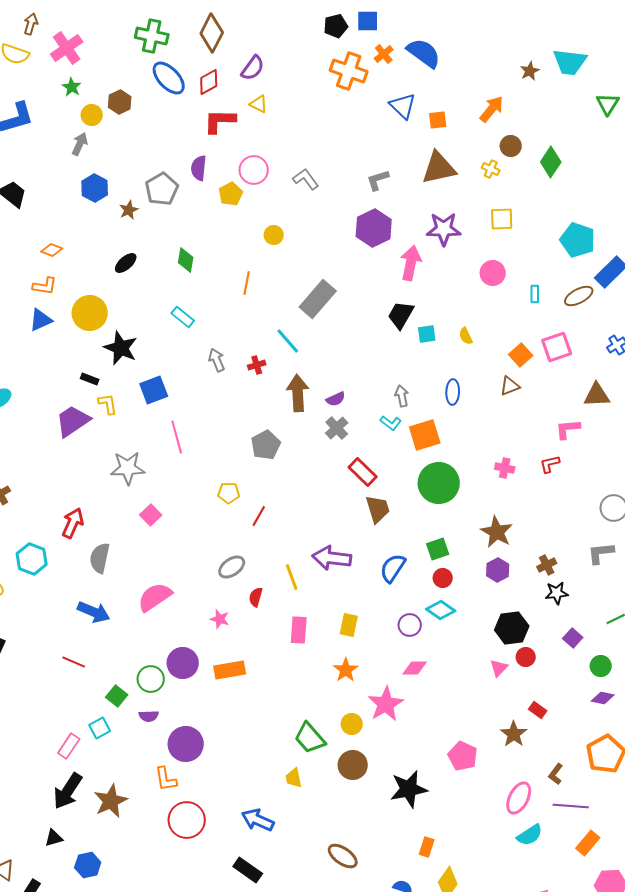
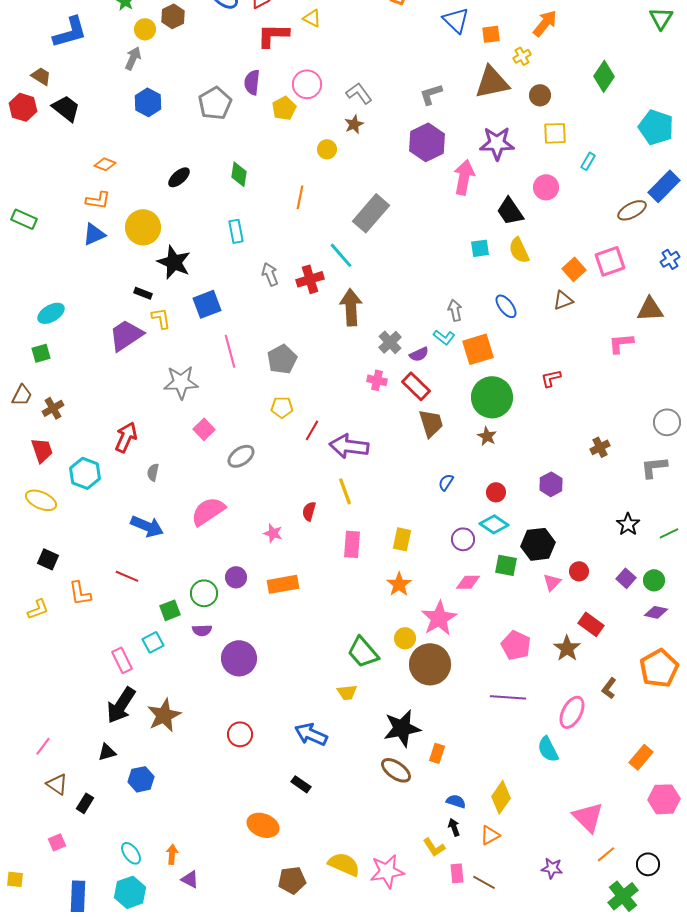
brown circle: (511, 146) -> (540, 95), moved
yellow cross: (491, 169) -> (522, 56), moved, turned 36
brown star: (129, 210) -> (354, 124), moved
cyan pentagon: (578, 240) -> (656, 127), moved
cyan rectangle: (535, 294) -> (588, 161), moved, turned 30
black trapezoid: (401, 315) -> (510, 211), moved, turned -64
cyan rectangle: (183, 317) -> (236, 231), turned 40
yellow semicircle: (466, 336) -> (519, 250), size x1.5
red cross: (257, 365) -> (310, 279), size x1.5
blue ellipse: (453, 392) -> (506, 306), turned -40
purple semicircle: (336, 399) -> (419, 354), moved
gray pentagon: (266, 445) -> (282, 359), moved
red L-shape: (550, 464) -> (551, 378), moved
pink cross: (505, 468) -> (377, 380), moved
brown star: (497, 532) -> (487, 436), moved, size x0.6
green square: (438, 549) -> (506, 565), moved, turned 30
gray semicircle: (100, 558) -> (153, 472), size x0.6
purple arrow: (332, 558) -> (349, 446), moved
brown cross: (547, 565) -> (600, 447), moved
gray ellipse: (232, 567) -> (241, 456), moved
blue semicircle: (393, 568) -> (446, 482), size x0.6
black star: (557, 593) -> (628, 524), moved, turned -30
black hexagon: (512, 628) -> (538, 544), moved
purple square: (573, 638) -> (626, 578), moved
purple circle: (183, 663) -> (236, 577), size x0.7
green square: (117, 696) -> (170, 610), turned 30
red rectangle: (538, 710) -> (591, 624), size x1.4
pink rectangle: (69, 746) -> (122, 660), turned -60
pink pentagon: (463, 756) -> (516, 645), moved
brown circle: (353, 765) -> (430, 664), moved, size x1.4
yellow trapezoid: (294, 778) -> (347, 692), turned -85
orange L-shape: (166, 779) -> (80, 593), moved
black star: (409, 789) -> (402, 728), moved
purple line: (571, 806) -> (508, 697), moved
red circle: (187, 820) -> (240, 734), size x0.7
cyan semicircle: (530, 835) -> (548, 749), moved, turned 96
orange rectangle: (427, 847) -> (437, 753), moved
black rectangle: (248, 870) -> (301, 784), size x0.7

